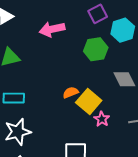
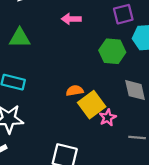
pink arrow: (52, 29) -> (71, 19), size x0.7
pink star: (102, 119) -> (108, 118), moved

